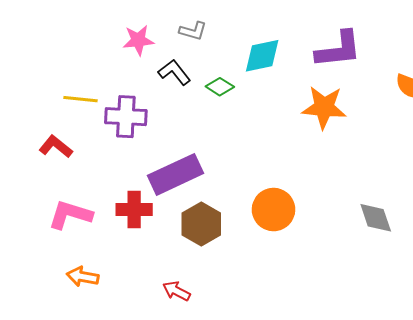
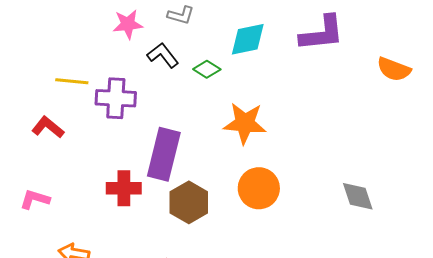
orange star: (324, 107) -> (245, 123), moved
purple rectangle: (175, 174) -> (164, 154), turned -51
pink L-shape: (70, 215) -> (35, 199), moved, size x0.7

